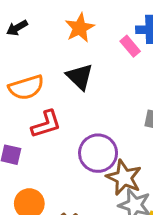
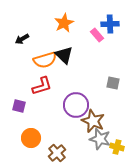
black arrow: (17, 28) -> (22, 39), moved
orange semicircle: (26, 87) -> (45, 60), moved

